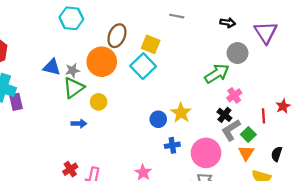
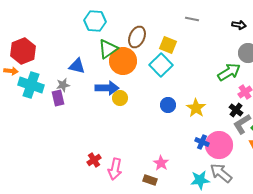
gray star: (72, 70) -> (63, 85), moved
green triangle: (74, 88) -> (108, 49), moved
purple rectangle: (16, 102) -> (58, 98), moved
blue circle: (158, 119) -> (168, 105), moved
blue arrow: (79, 124) -> (107, 88), moved, size x1.6
blue cross: (172, 145) -> (202, 142), moved, turned 32

